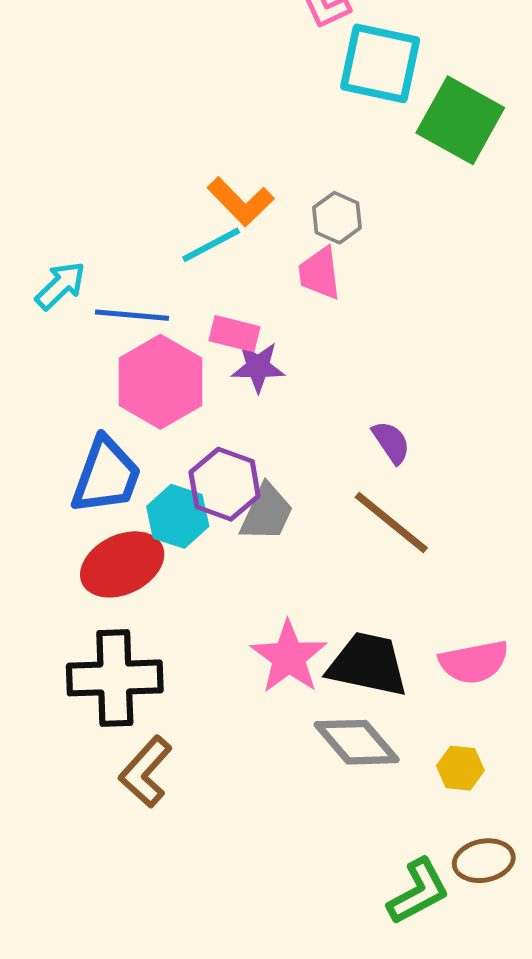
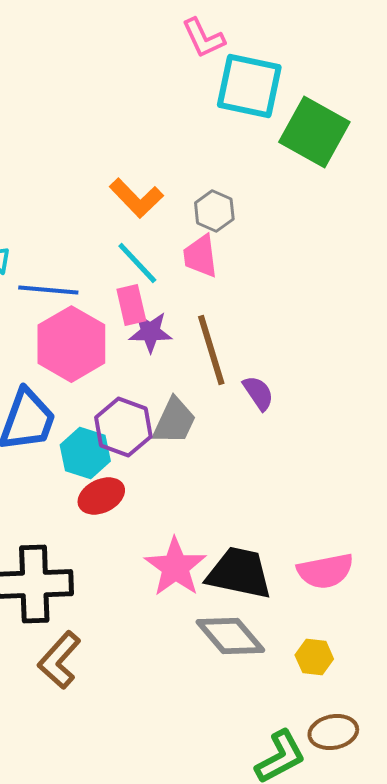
cyan line: (211, 245) -> (137, 263), moved, turned 75
pink rectangle: (234, 334) -> (131, 305), turned 63
gray trapezoid: (267, 513) -> (174, 421), moved
brown line: (391, 522) -> (211, 350), moved, turned 34
red ellipse: (122, 564) -> (101, 496), moved, size x0.7

